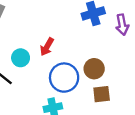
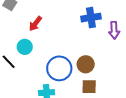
red arrow: (47, 47) -> (35, 24), moved

